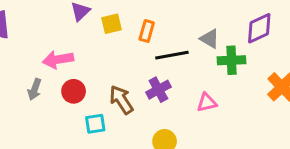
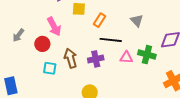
gray triangle: (210, 39) -> (137, 21), moved
pink arrow: (58, 60) -> (54, 26), moved, turned -126
pink triangle: (207, 103) -> (126, 57), moved

